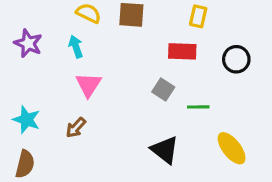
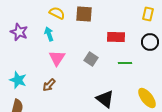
yellow rectangle: (198, 16) -> (148, 14), moved
gray square: (163, 89) -> (91, 59), moved
green line: (198, 107) -> (125, 63), moved

